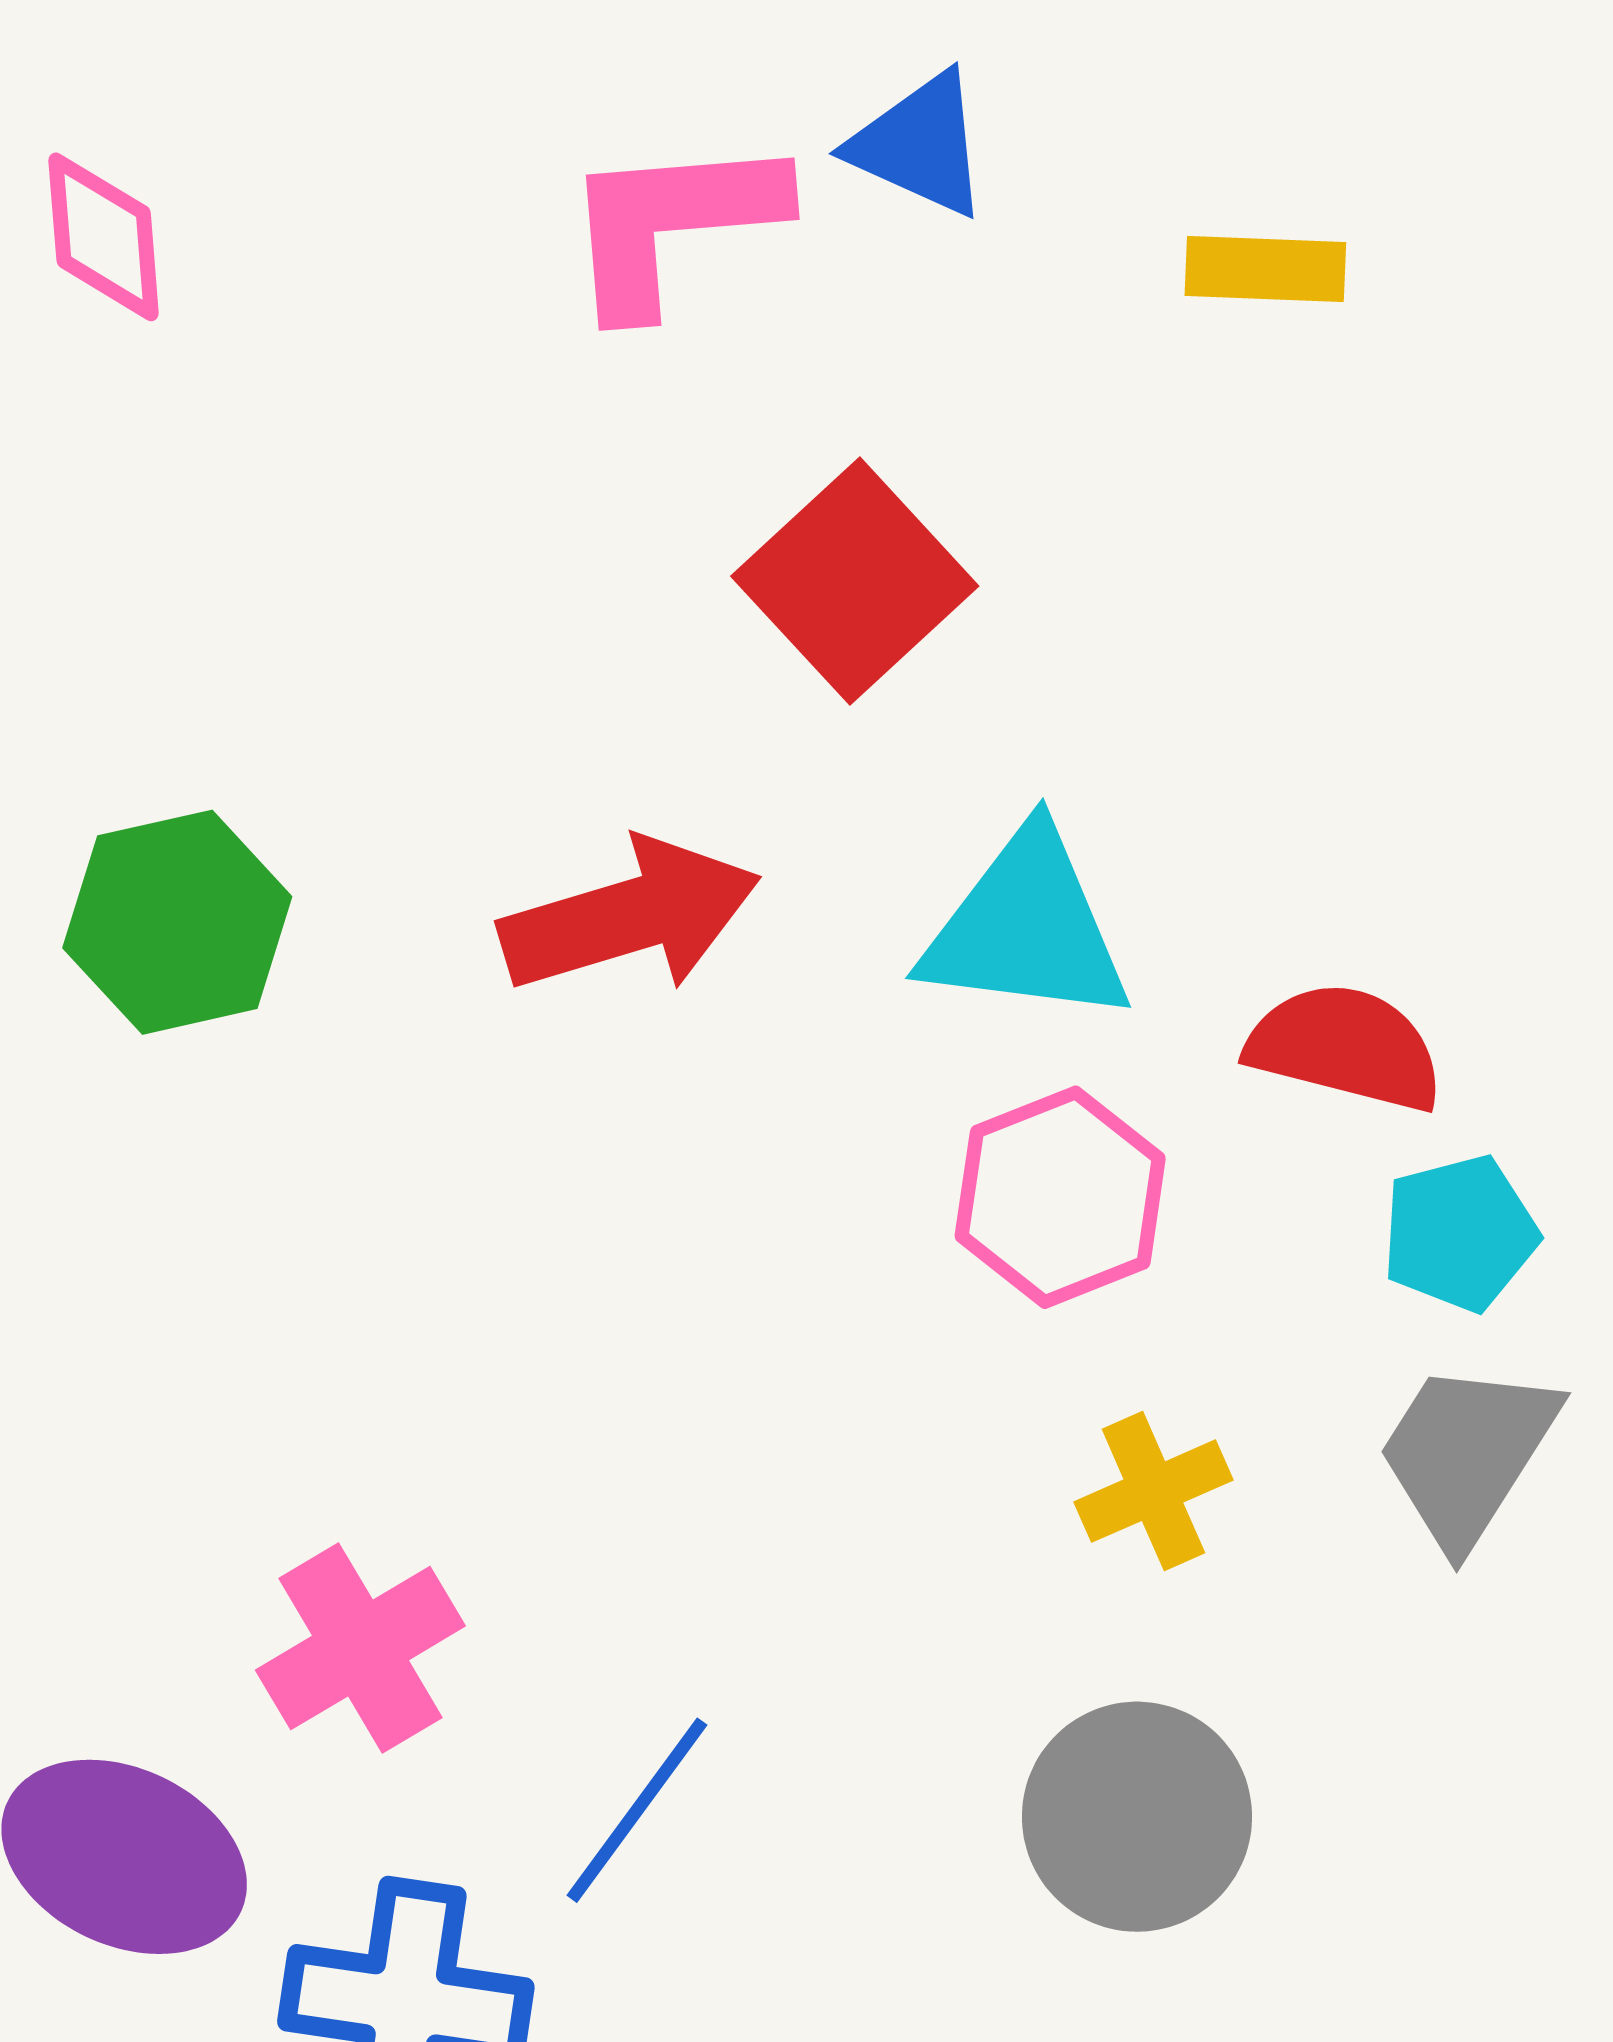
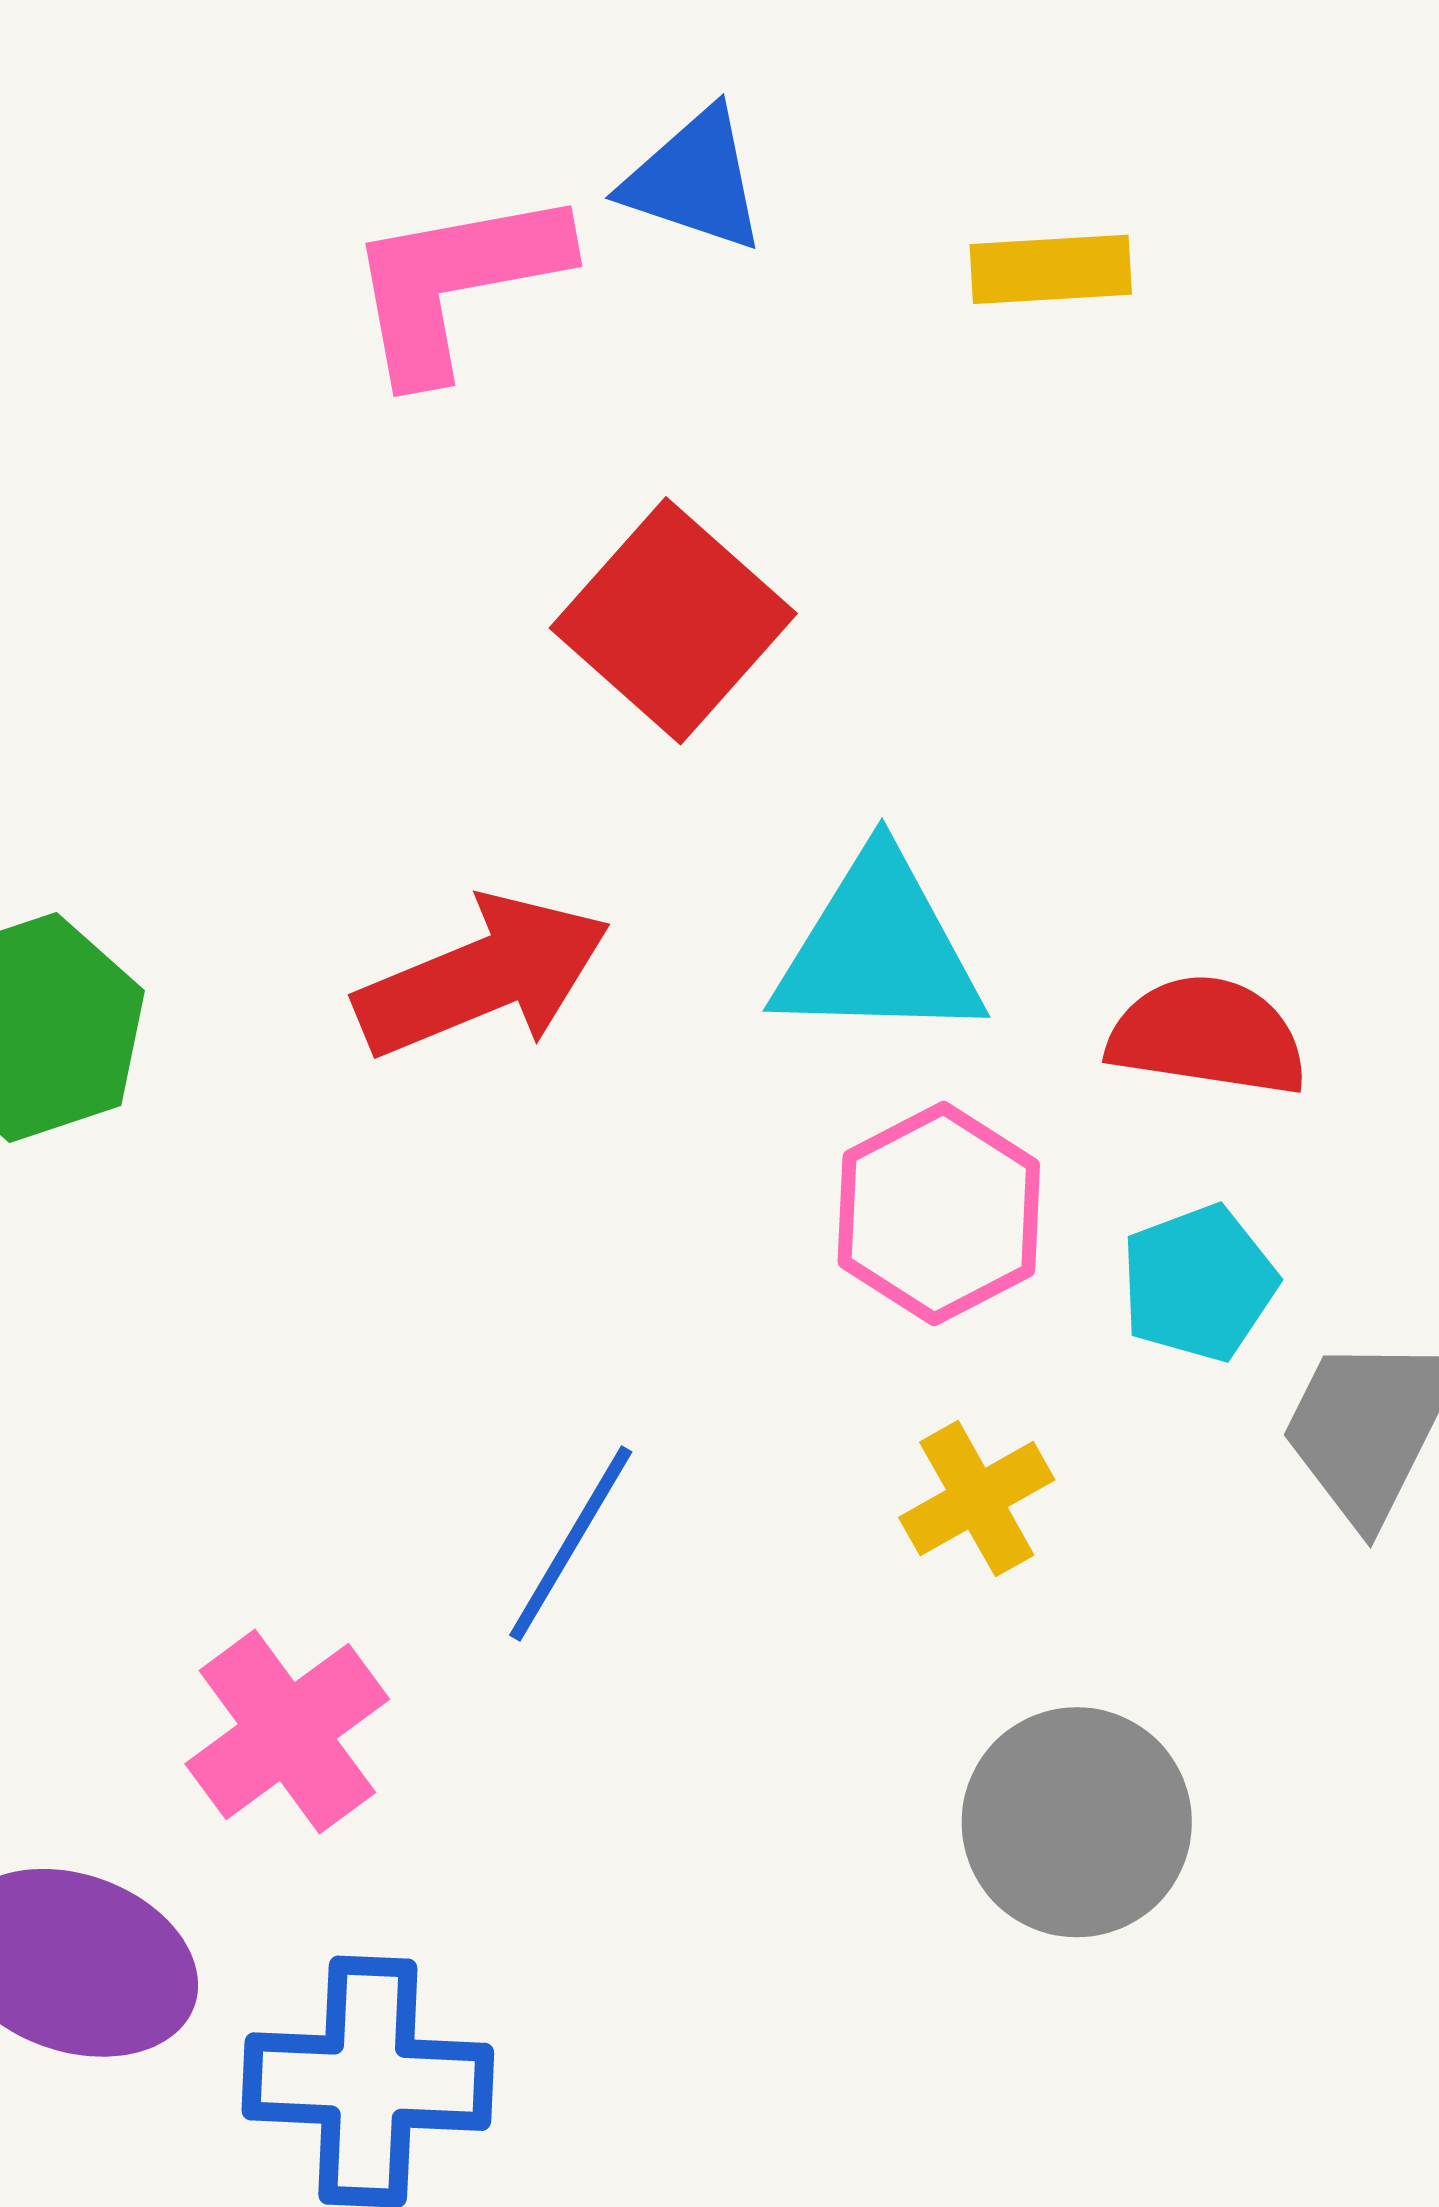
cyan pentagon: (1460, 1233) -> (1199, 1283), moved
yellow cross: (1153, 1491) -> (977, 1499), moved
blue line: (637, 1810) -> (571, 1544), moved

